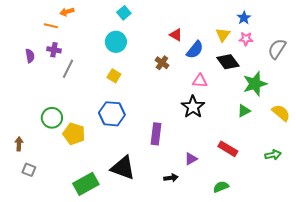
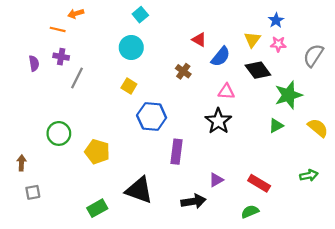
blue hexagon: (112, 114) -> (152, 117), moved
yellow pentagon: (74, 134) -> (97, 152), moved
red rectangle: (228, 149) -> (259, 183), moved
gray square: (29, 170) -> (33, 192), turned -32
black arrow: (171, 178) -> (193, 201), size x1.5
green rectangle: (86, 184) -> (97, 208), size x0.7

